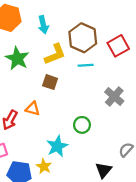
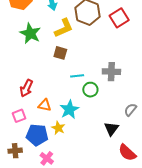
cyan line: (86, 65) -> (77, 76), moved
gray cross: (114, 96) -> (111, 72), moved, turned -36
orange triangle: (33, 109) -> (45, 105), moved

